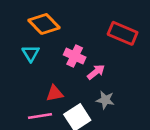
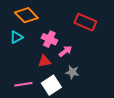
cyan triangle: (31, 53) -> (16, 37), turned 32
red triangle: (55, 93) -> (44, 61), moved

